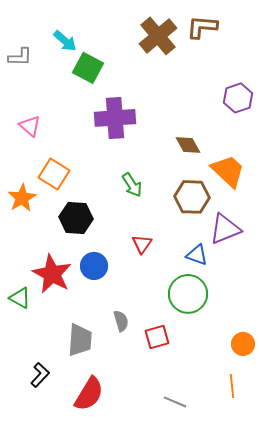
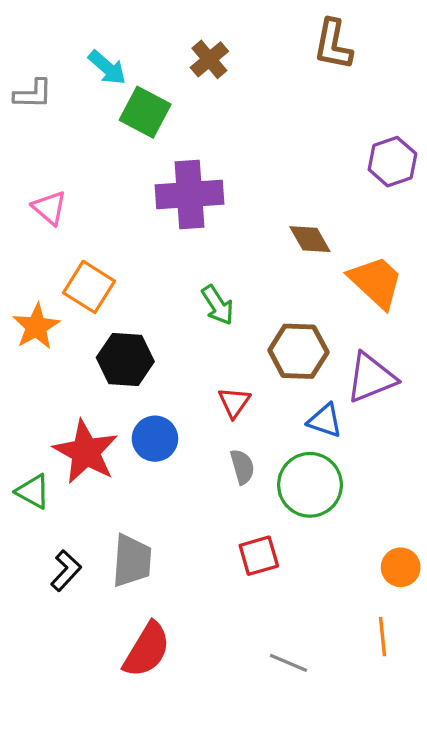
brown L-shape: (202, 27) -> (333, 45), turned -84
brown cross: (158, 36) -> (209, 59), moved, size x0.6
brown hexagon: (192, 197) -> (298, 351), moved
gray semicircle: (121, 321) -> (242, 467), moved
black L-shape: (40, 375) -> (66, 571), moved

